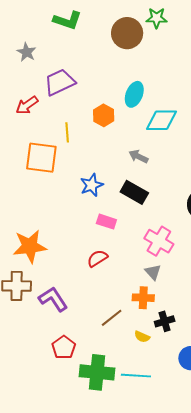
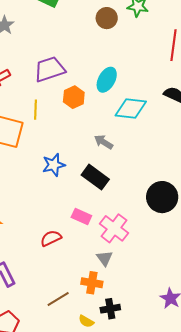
brown circle: (127, 33) -> (107, 18), size x0.7
purple trapezoid: (60, 82) -> (50, 69), moved
pink rectangle: (106, 222) -> (81, 216), moved

